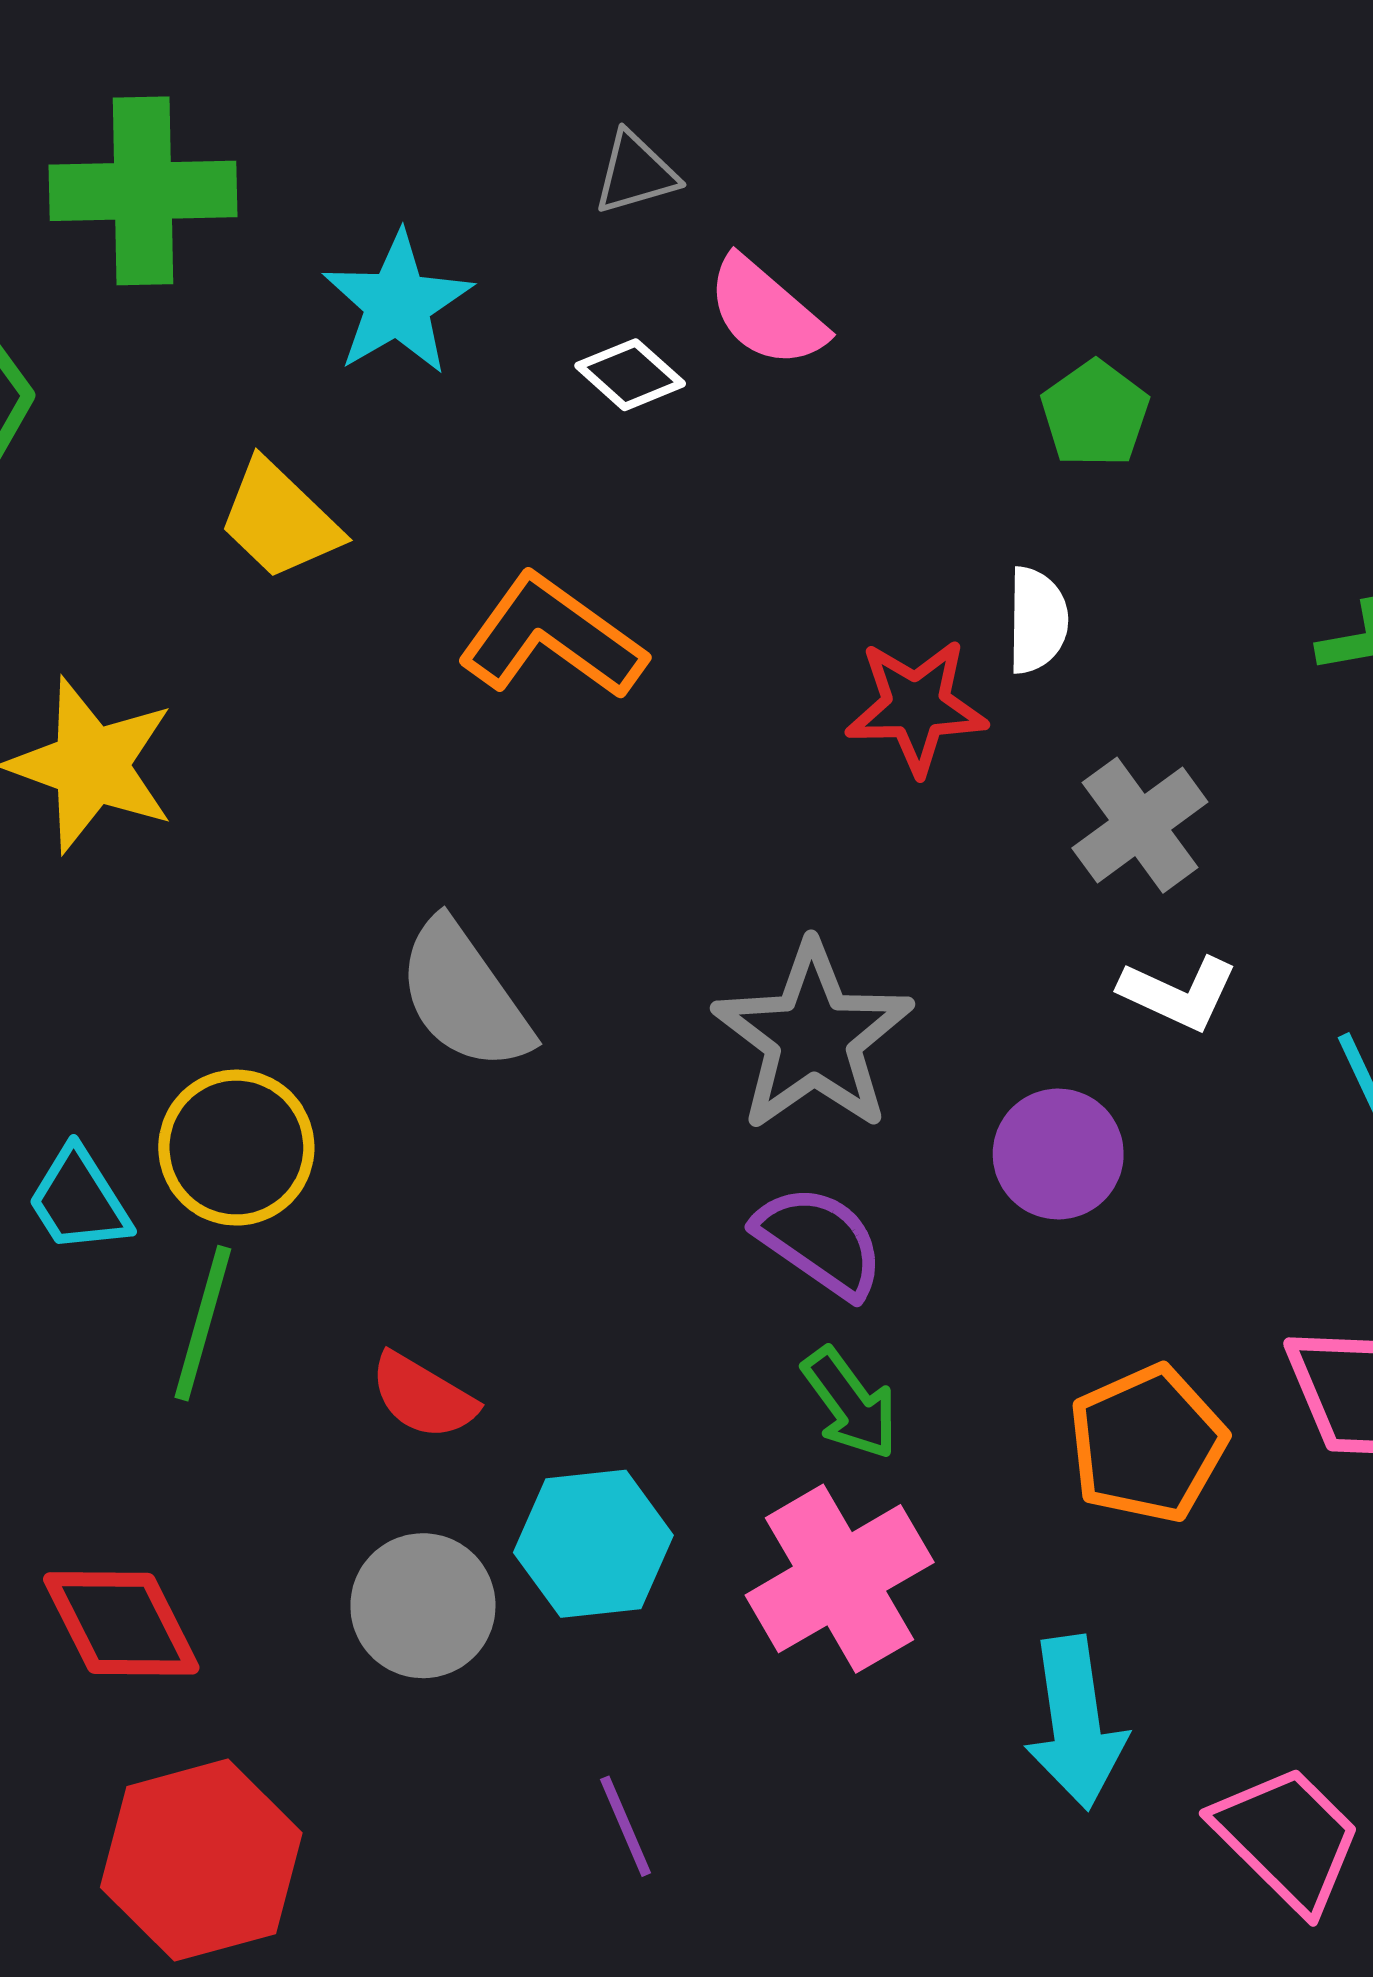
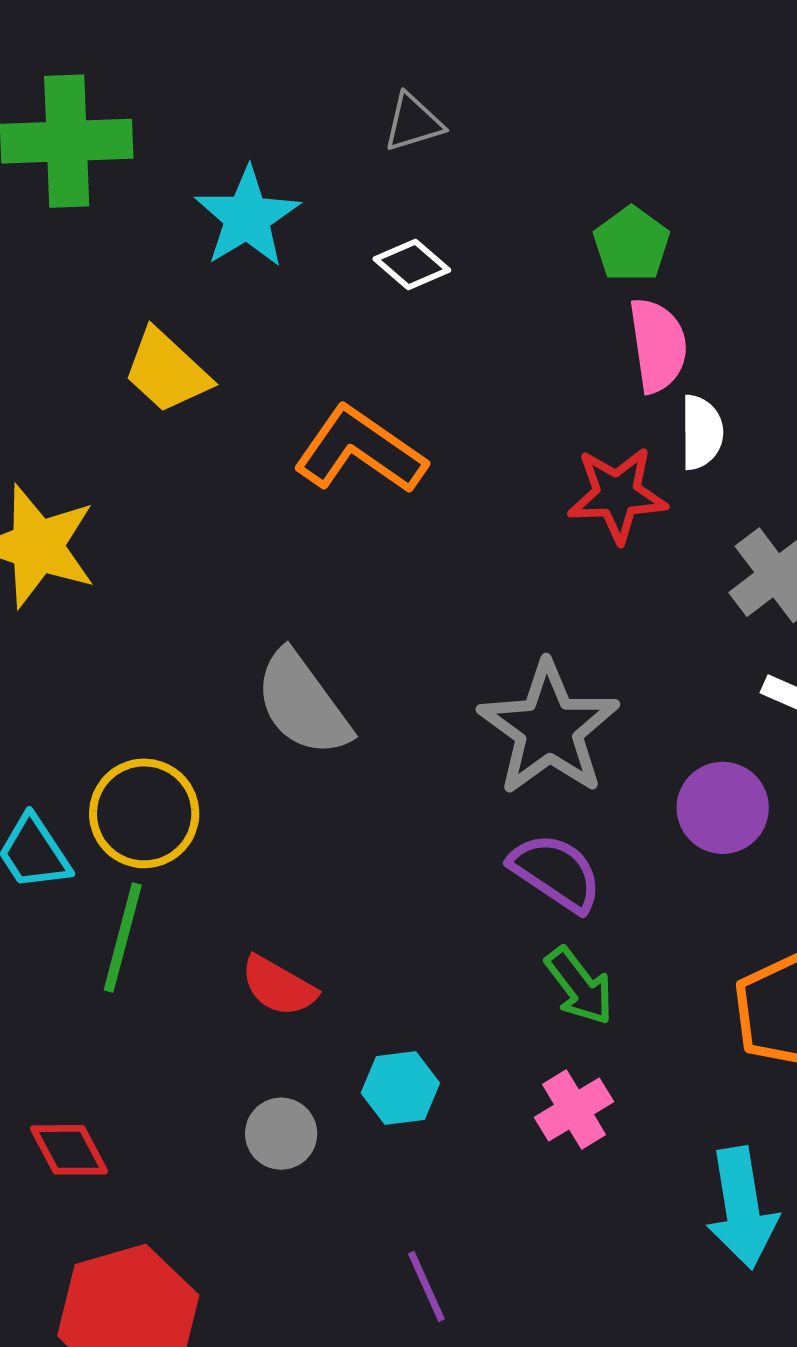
pink semicircle: (766, 312) -> (658, 345), moved, turned -138
green pentagon: (1095, 414) -> (631, 244), moved
cyan hexagon: (593, 1544) -> (400, 1088), size x0.7
pink cross: (840, 1579) -> (574, 1109), size x0.6
gray circle: (423, 1606) -> (281, 1134), size x0.7
red diamond: (121, 1623) -> (69, 1150), size x0.7

